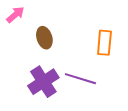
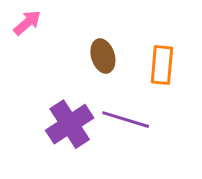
brown ellipse: (44, 38) -> (103, 56), moved

